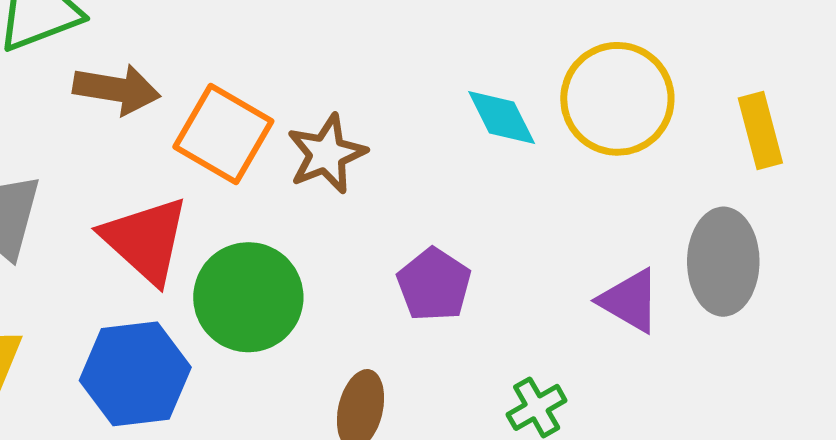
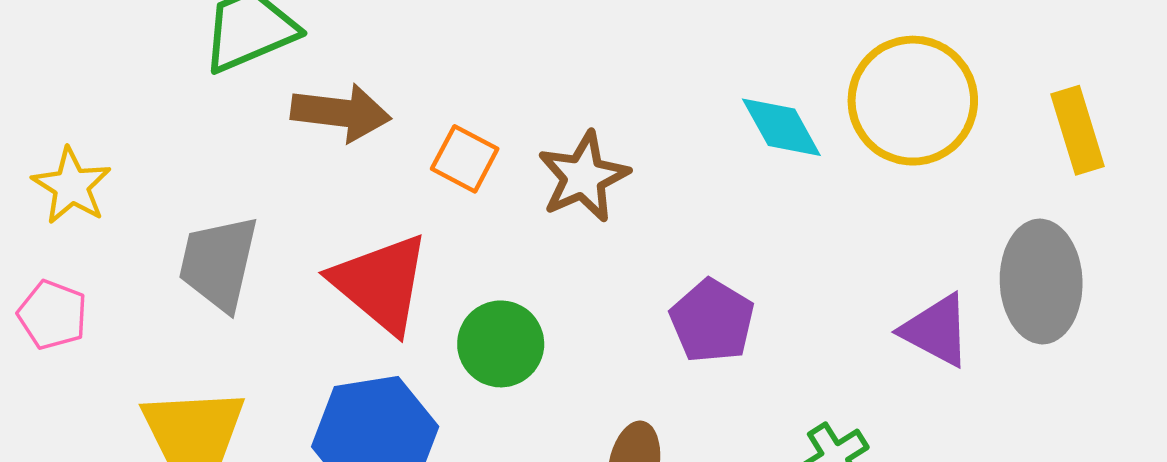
orange square: (223, 134) -> (465, 159), size x0.6
green circle: (248, 297) -> (501, 344), size x0.7

